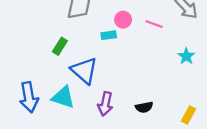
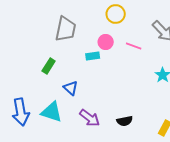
blue triangle: (84, 71) -> (71, 88), size x0.6
purple arrow: (105, 104) -> (90, 118), turned -65

